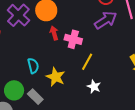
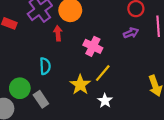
purple arrow: (106, 20) -> (131, 33), size x0.6
red arrow: (54, 33) -> (58, 33), moved
yellow star: (56, 77) -> (80, 85), moved

